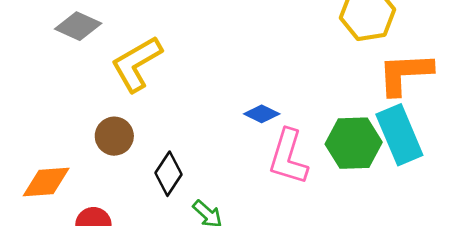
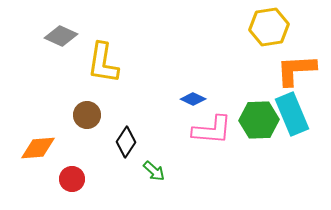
yellow L-shape: (137, 64) -> (103, 63), turned -51
pink L-shape: (288, 157) -> (212, 130), turned -102

